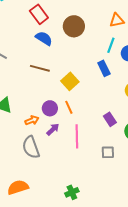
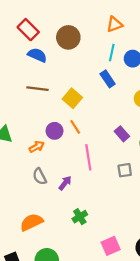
purple arrow: (53, 129) -> (65, 183), moved
gray semicircle: (31, 147) -> (40, 176), size x0.7
green cross: (72, 192) -> (80, 217), moved

